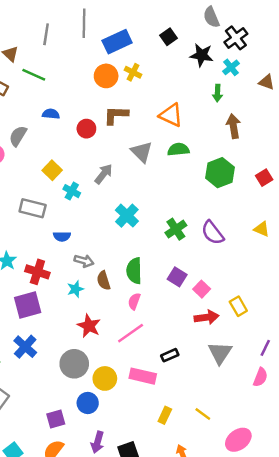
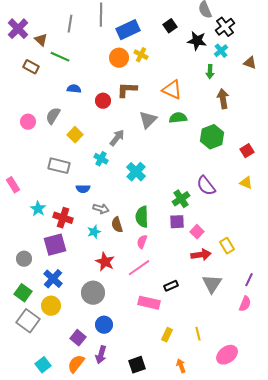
gray semicircle: (18, 136) -> (53, 116), moved
gray triangle: (142, 152) -> (148, 120), turned 30
red square: (264, 178) -> (247, 151), moved
cyan cross: (72, 191) -> (101, 159), moved
green cross: (176, 229) -> (181, 199), moved
purple square: (177, 277) -> (177, 222), turned -35
yellow circle: (105, 378) -> (51, 306), moved
yellow line: (203, 414) -> (198, 334), turned 40
purple square: (56, 419) -> (78, 338), turned -35
purple arrow: (97, 442) -> (101, 355), moved

